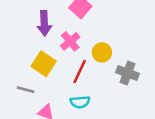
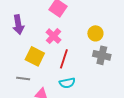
purple arrow: (44, 23) -> (18, 25), moved
yellow circle: (102, 52) -> (95, 33), moved

